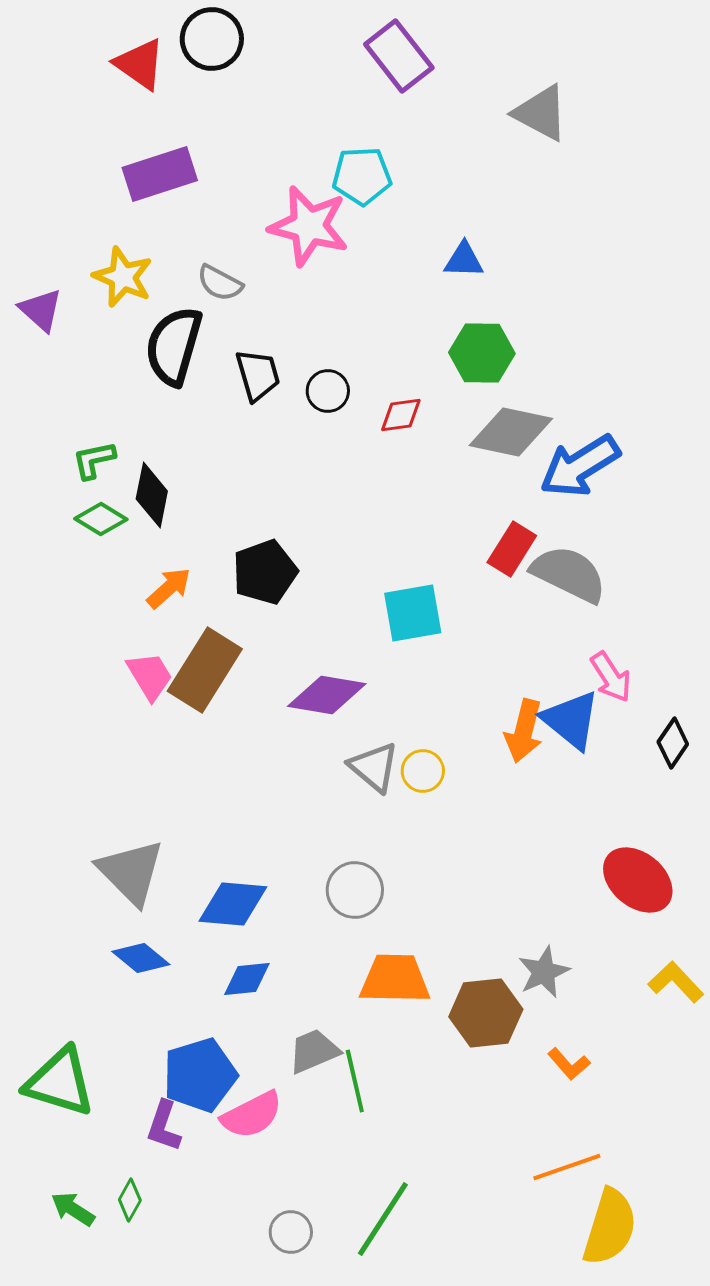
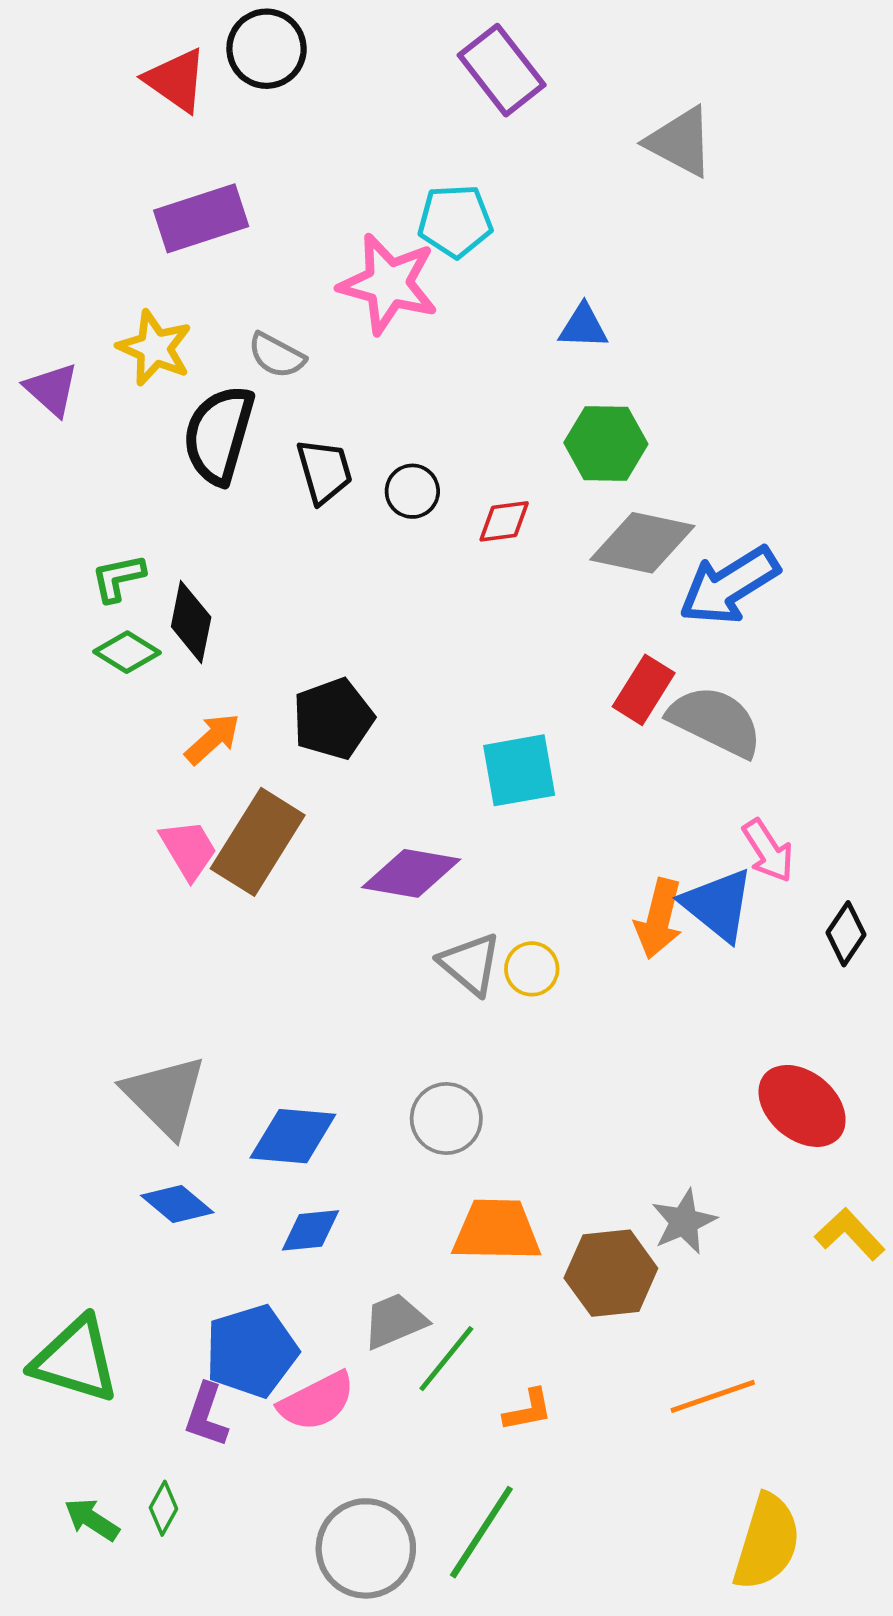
orange L-shape: (569, 1064) -> (528, 1410), moved, turned -60
green line: (355, 1081) -> (446, 1359), turned 52
orange line: (567, 1167) -> (713, 1396), moved
gray circle: (291, 1232) -> (366, 1548), size x1.8

